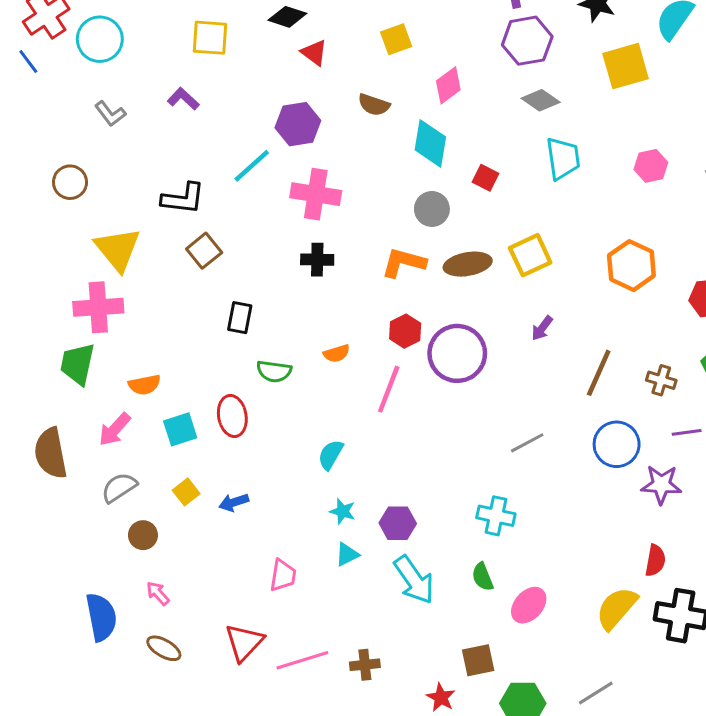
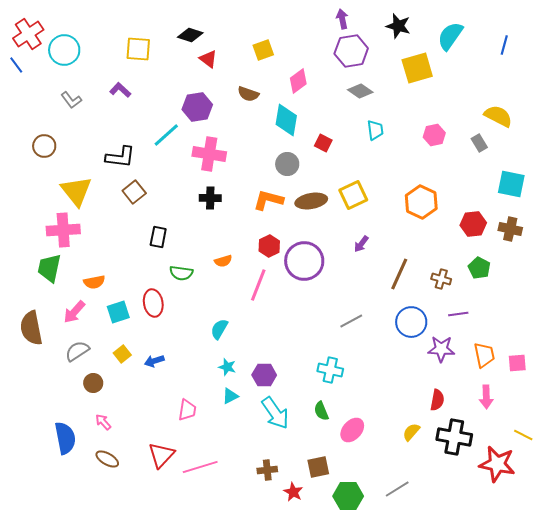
cyan trapezoid: (563, 158) -> (375, 130), size x0.7
yellow semicircle: (617, 608) -> (411, 432), size x0.6
brown cross: (365, 665) -> (267, 470), moved

